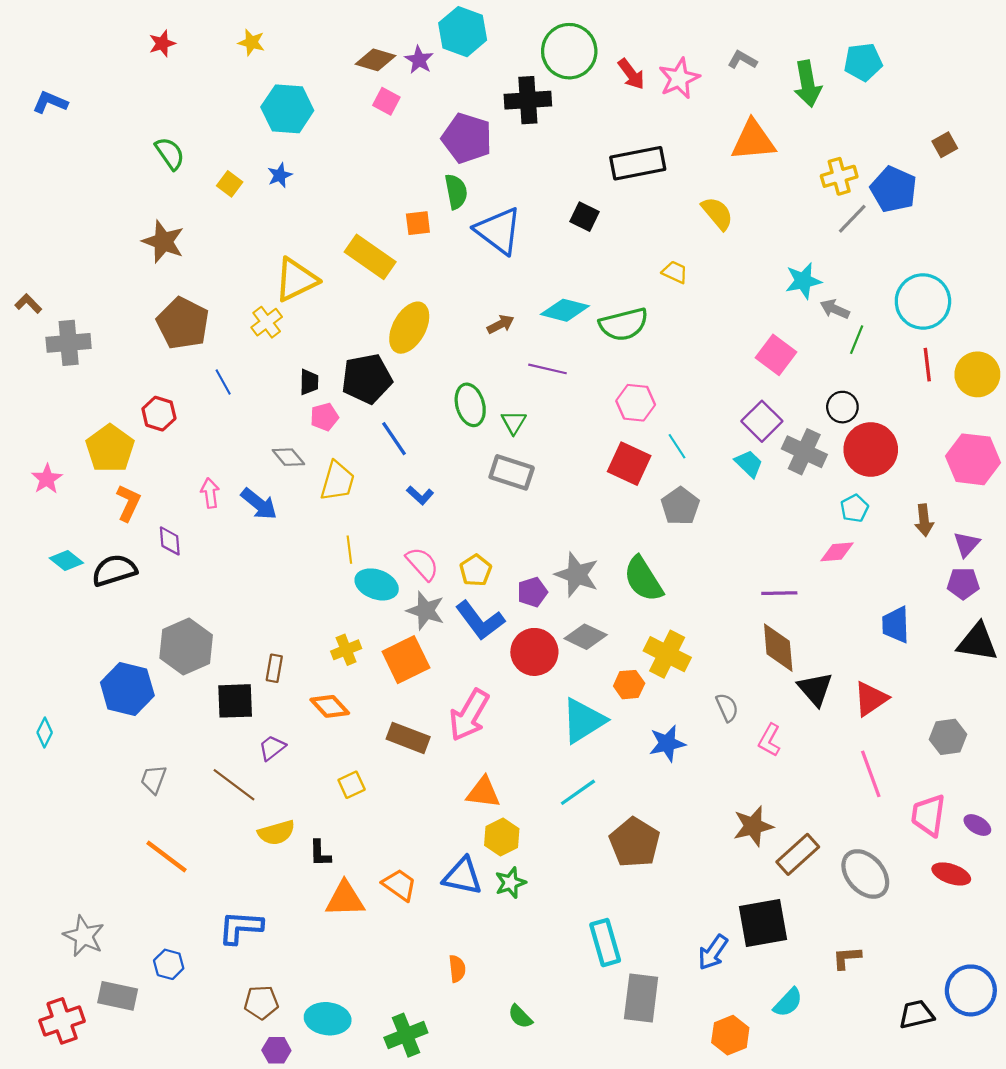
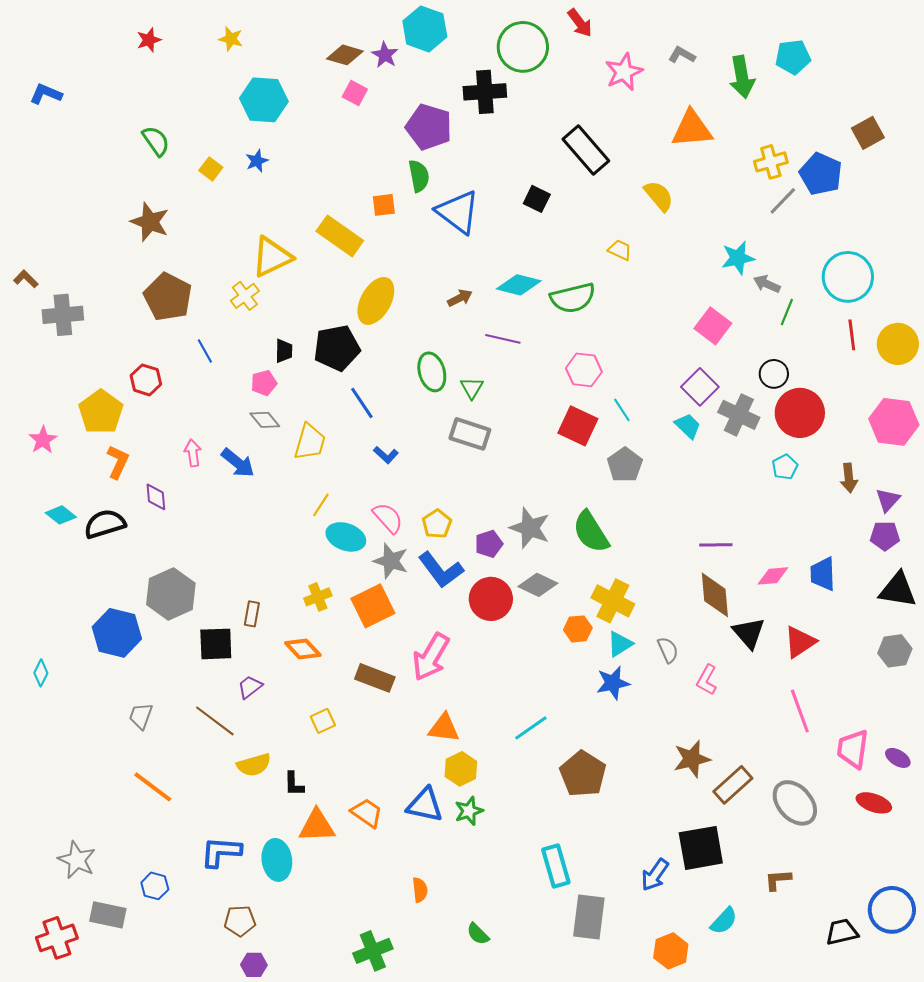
red arrow: (631, 74) -> (580, 23), moved
brown square: (945, 145) -> (868, 133), size x1.4
black rectangle: (638, 163) -> (586, 150), turned 60
pink pentagon: (324, 417) -> (264, 383), moved
yellow line: (349, 550) -> (321, 505), turned 40
pink diamond: (837, 552) -> (773, 576), moved
cyan triangle: (583, 721) -> (620, 644), moved, size x0.6
gray hexagon: (948, 737) -> (895, 651), moved
cyan ellipse: (328, 1019) -> (277, 860), moved, turned 75

